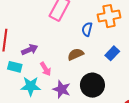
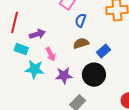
blue semicircle: (87, 29) -> (81, 20), moved
blue rectangle: (112, 53) -> (103, 51), moved
purple star: (62, 89) -> (64, 75), turned -30

